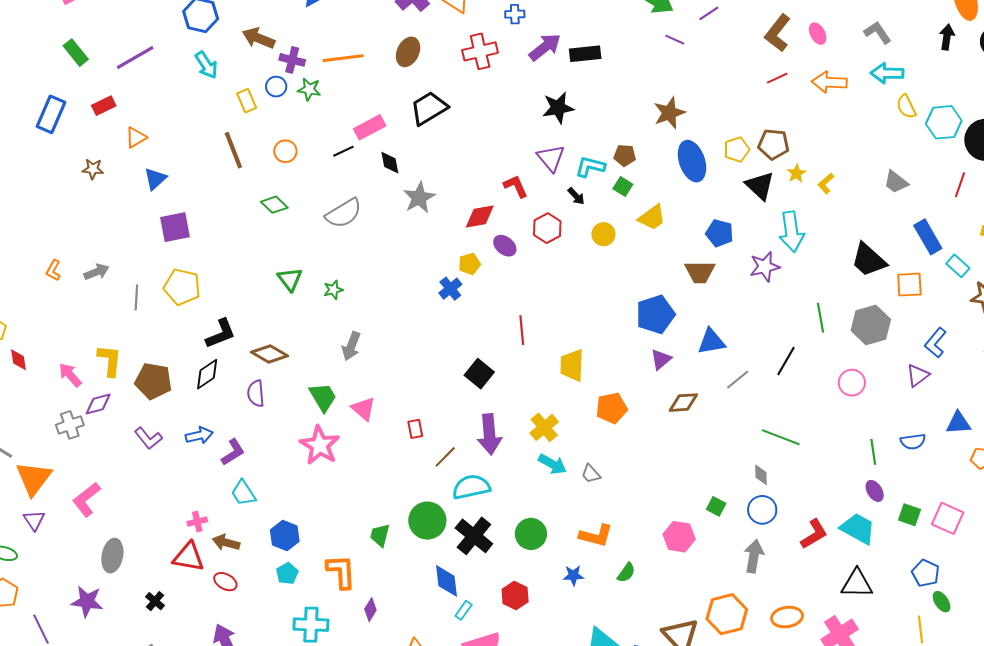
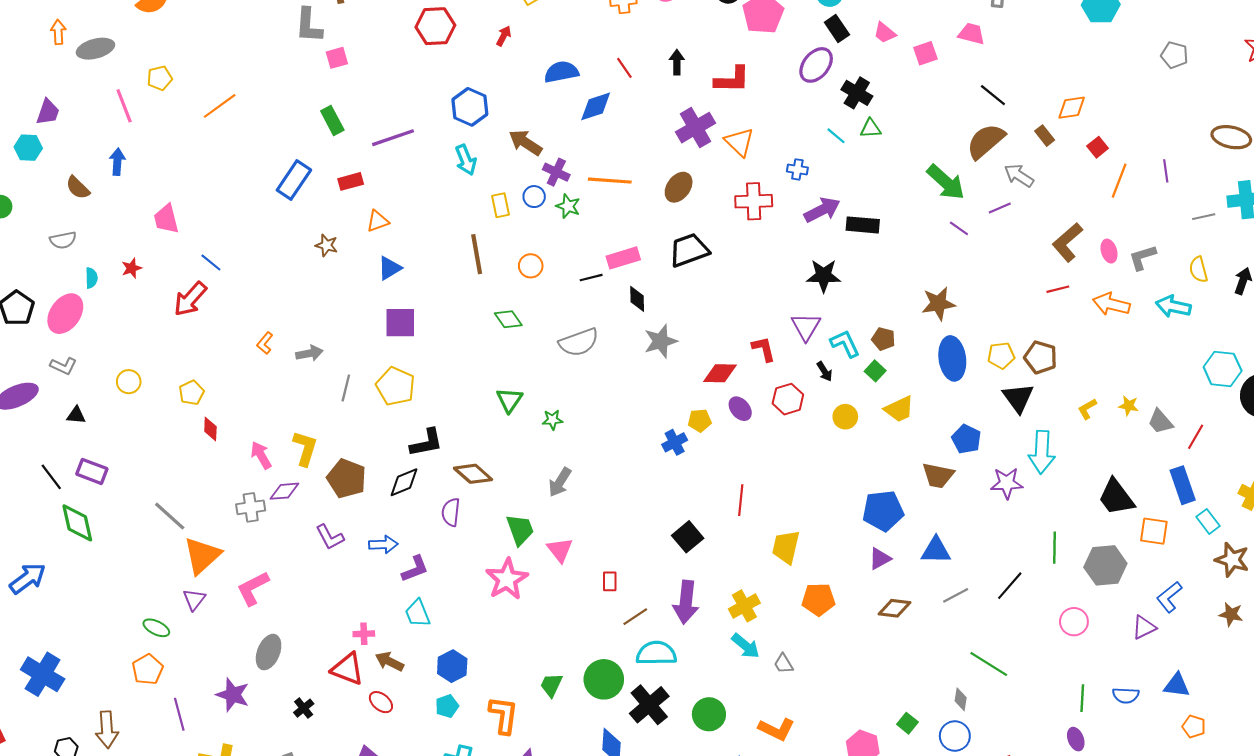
gray L-shape: (878, 33) -> (1142, 257), moved, turned -84
yellow semicircle: (906, 107) -> (1199, 270), moved
cyan L-shape: (590, 167) -> (845, 344), turned 40
yellow star: (796, 173) -> (1129, 406), moved, turned 30
red line: (960, 185) -> (1196, 437), moved

